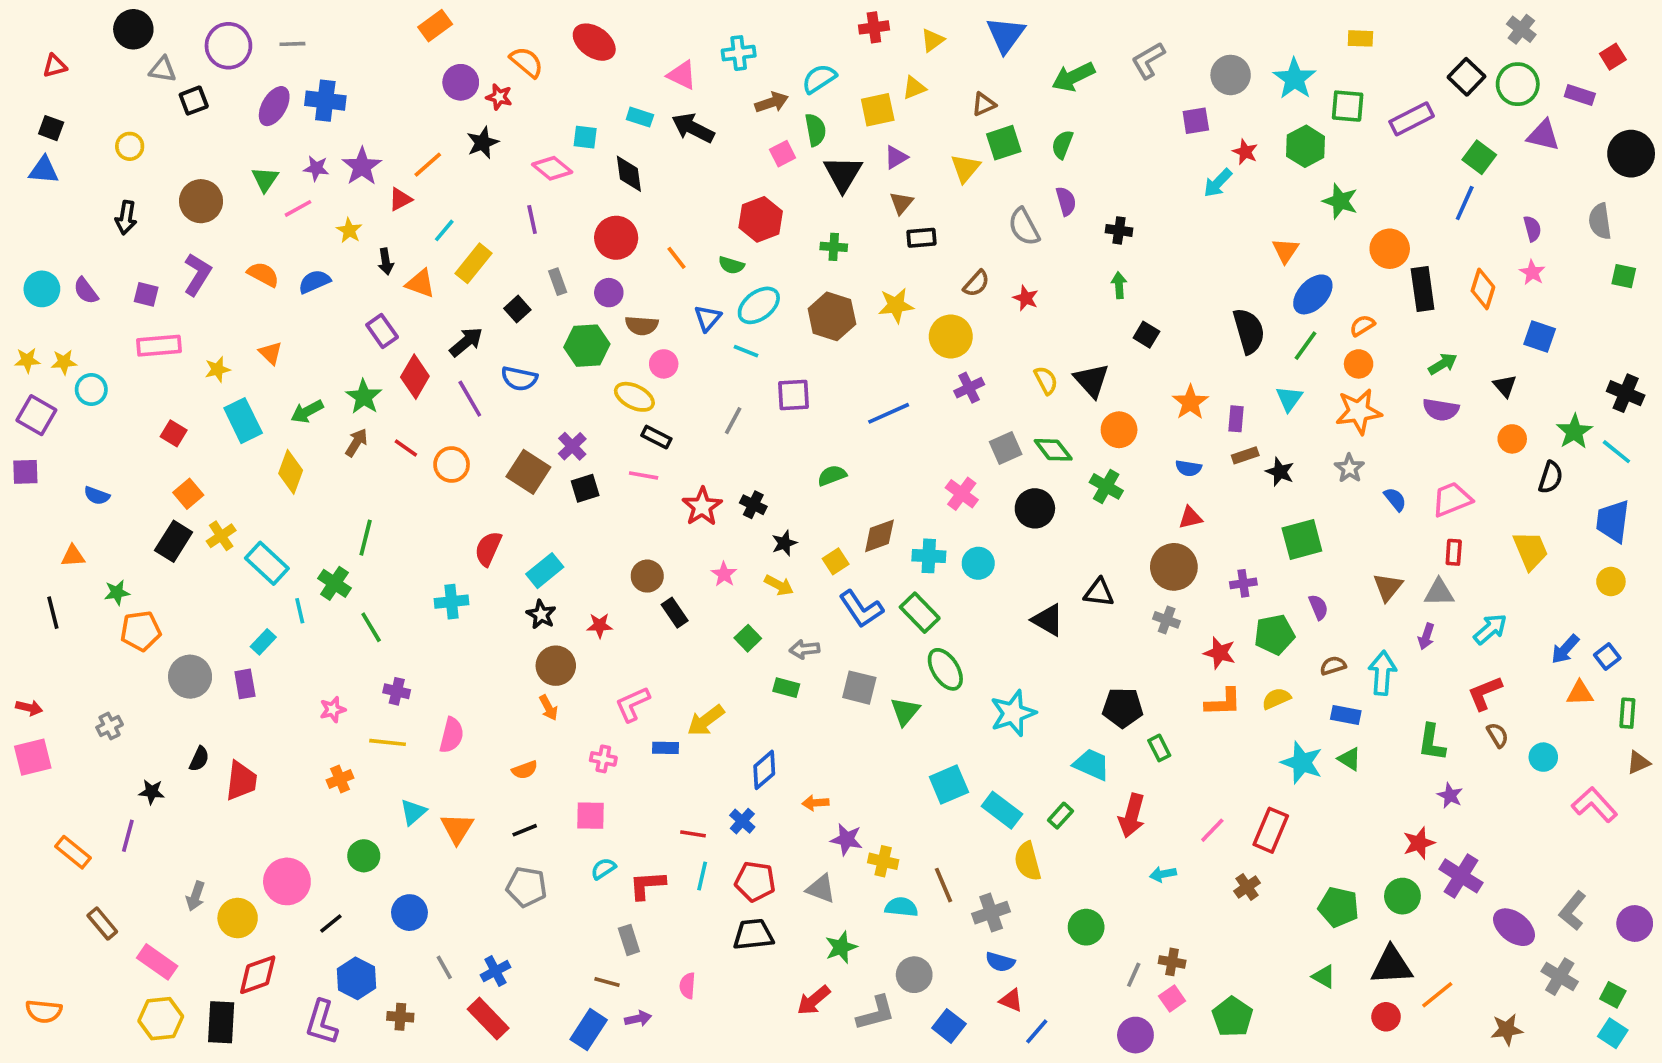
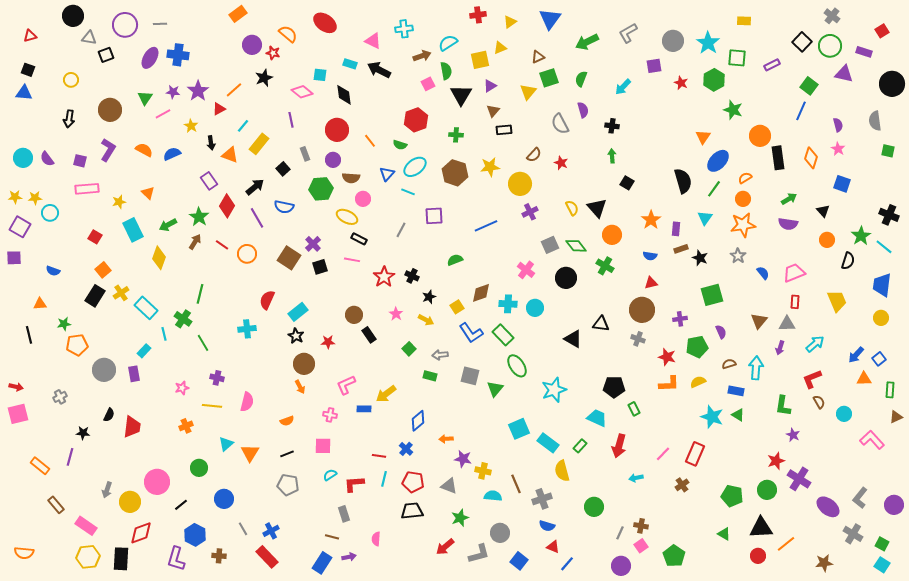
purple rectangle: (1412, 119) -> (772, 65), size x0.7
cyan arrow: (1218, 183) -> (623, 87), moved

